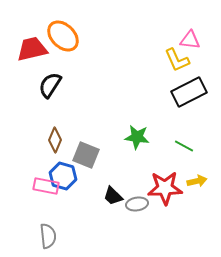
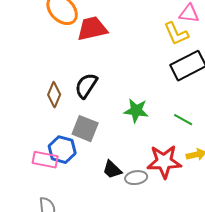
red trapezoid: (32, 49) -> (92, 29), moved
black semicircle: (50, 85) -> (86, 86), moved
brown diamond: (55, 140) -> (54, 95), moved

